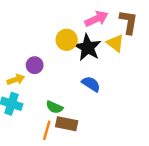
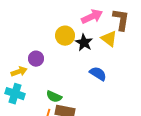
black star: (88, 48) -> (84, 43), size x0.7
blue semicircle: (91, 84) -> (98, 74), moved

